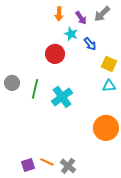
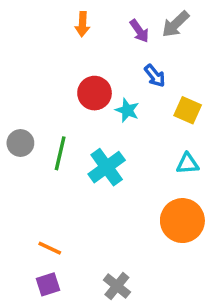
orange arrow: (59, 14) -> (82, 24), moved
cyan star: (71, 34) -> (127, 110), moved
cyan triangle: (109, 86) -> (188, 164), moved
orange line: (47, 162) -> (50, 248), moved

